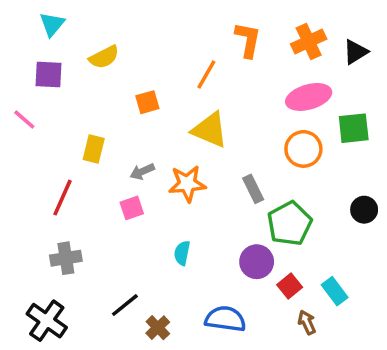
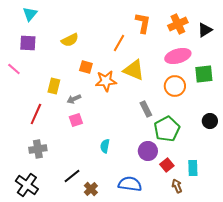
yellow semicircle: (104, 57) -> (70, 40), moved
orange square: (147, 102) -> (86, 67), moved, turned 32
yellow triangle: (210, 130) -> (134, 70), moved
gray arrow: (142, 172) -> (74, 99), moved
orange star: (187, 184) -> (106, 81), moved
cyan rectangle: (335, 291) -> (193, 168), turned 35

